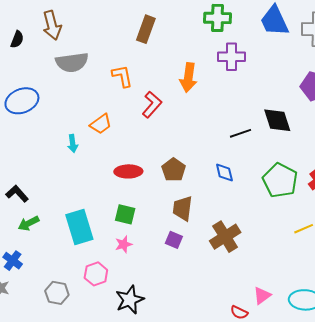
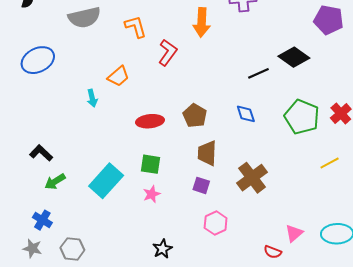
black diamond: (277, 120) -> (294, 57), turned -32
cyan rectangle: (79, 227) -> (106, 181), turned 64
pink hexagon: (96, 274) -> (216, 223), moved
gray hexagon: (57, 293) -> (72, 249), moved
black star: (130, 300) -> (162, 249), size x0.7

